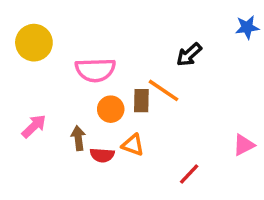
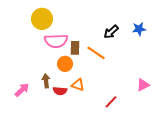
blue star: (247, 27) -> (139, 29), moved
yellow circle: (34, 43) -> (42, 19), moved
brown rectangle: (141, 101) -> (75, 48), moved
pink arrow: (34, 126) -> (22, 90), moved

